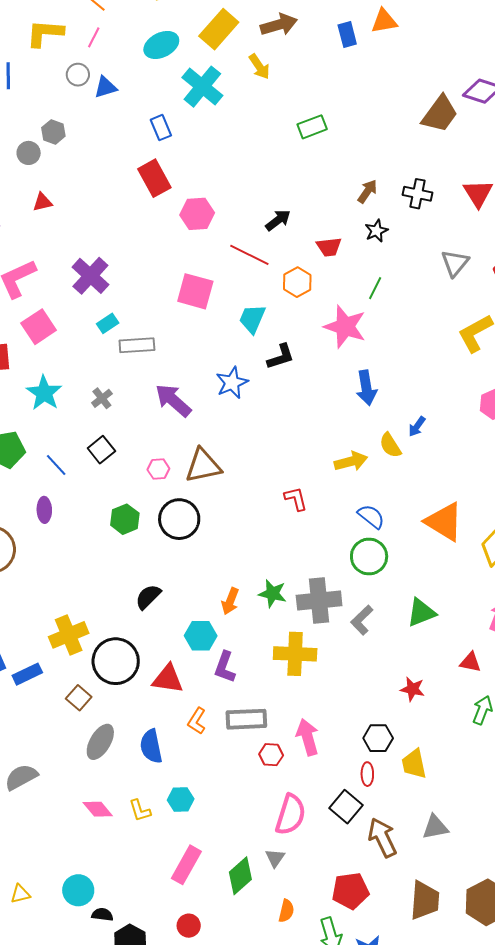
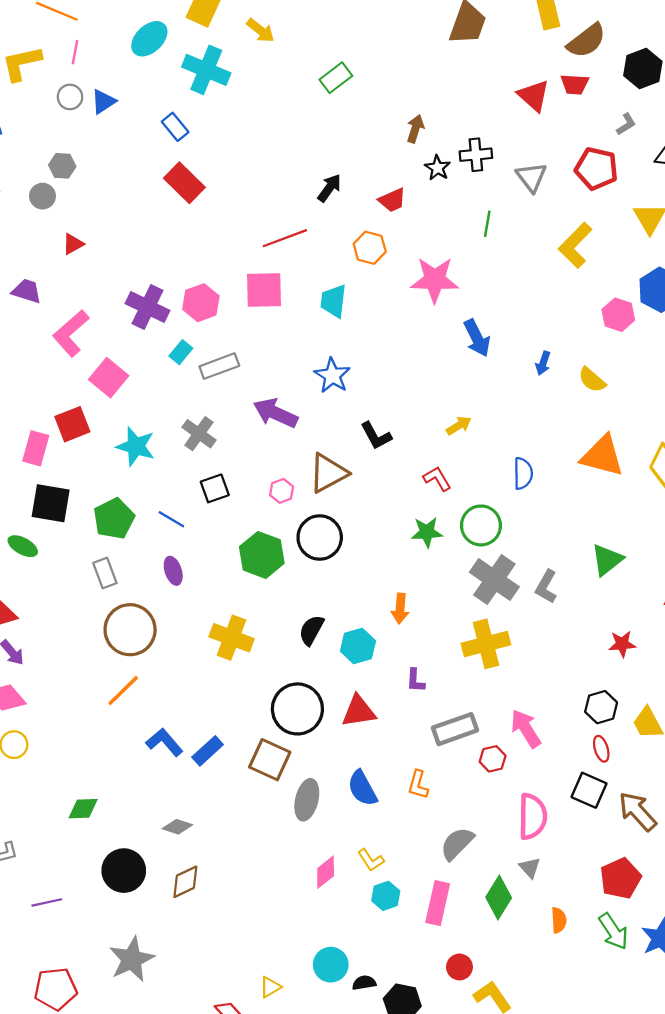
black cross: (418, 194) -> (476, 155), moved
pink hexagon: (197, 214) -> (201, 303), moved
red line: (249, 255) -> (285, 238), moved, turned -30
green line: (375, 288) -> (487, 224), moved
black L-shape: (281, 357) -> (376, 436), moved, turned 96
gray cross: (102, 398) -> (199, 434), size x1.4
yellow semicircle: (390, 445) -> (592, 380), moved
black square: (101, 450) -> (215, 488), turned 36
yellow arrow: (351, 461) -> (459, 426), moved, size x0.7
blue semicircle: (371, 516) -> (523, 473), turned 68
green hexagon: (125, 519) -> (262, 555), size x1.4
green circle: (369, 557) -> (481, 525), moved
green star: (273, 594) -> (427, 532), moved
gray cross: (319, 601) -> (494, 580), turned -33
yellow cross: (69, 635) -> (232, 638), moved, turned -30
cyan hexagon: (201, 636) -> (358, 646), moved
purple L-shape: (225, 667) -> (415, 680), size x0.7
brown square: (79, 698) -> (270, 760), size x1.5
orange L-shape: (197, 721) -> (418, 785), moved
gray semicircle: (21, 777) -> (457, 844), moved
cyan hexagon: (181, 800) -> (386, 896), moved
pink diamond: (98, 809) -> (326, 872), turned -72

